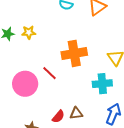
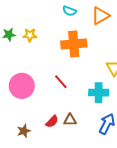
orange cross: (74, 53) -> (74, 44), moved
red line: (49, 73) -> (61, 82), moved

